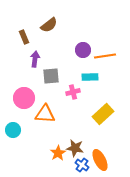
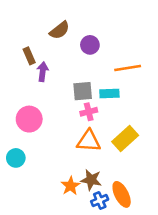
brown rectangle: (24, 37) -> (29, 56), moved
purple circle: (83, 50) -> (90, 45), moved
gray square: (51, 76) -> (83, 91), moved
orange triangle: (45, 114) -> (89, 141), moved
blue cross: (82, 165) -> (100, 200), turned 32

